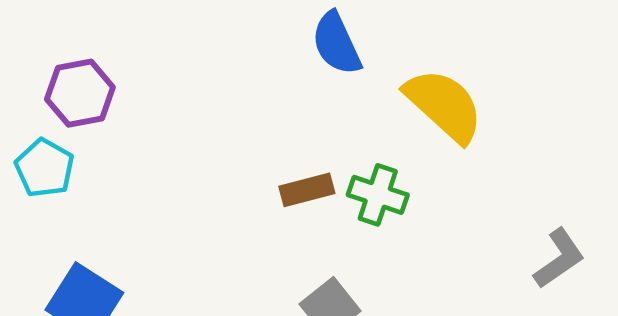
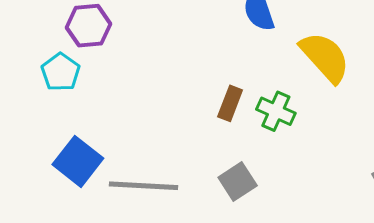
brown rectangle: (307, 190) -> (230, 103), turned -60

